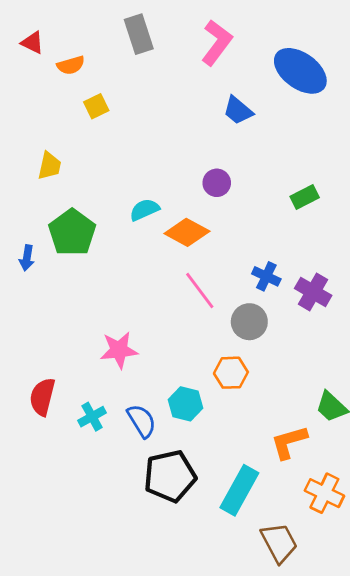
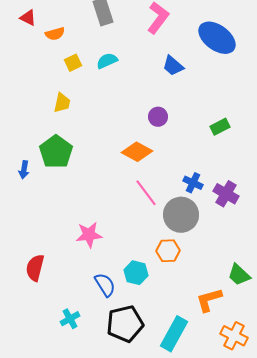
yellow trapezoid: (50, 166) -> (62, 103), moved
cyan semicircle: (144, 210) -> (107, 61), moved
gray circle: (249, 322) -> (181, 215), size x1.4
cyan cross: (92, 417) -> (70, 319), moved

